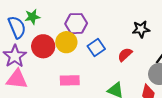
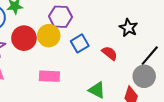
black star: (141, 29) -> (128, 28), turned 30
red semicircle: (125, 55) -> (110, 53), turned 77

